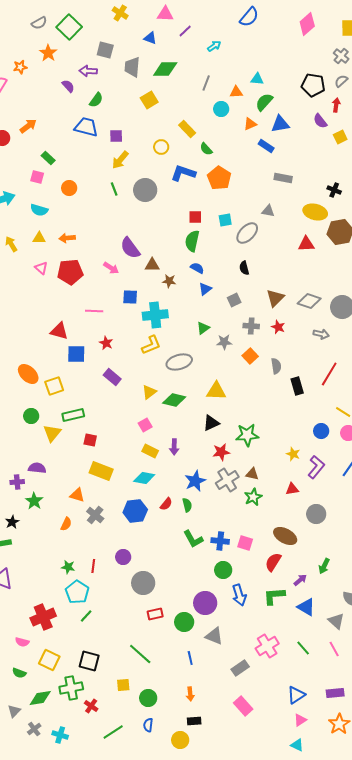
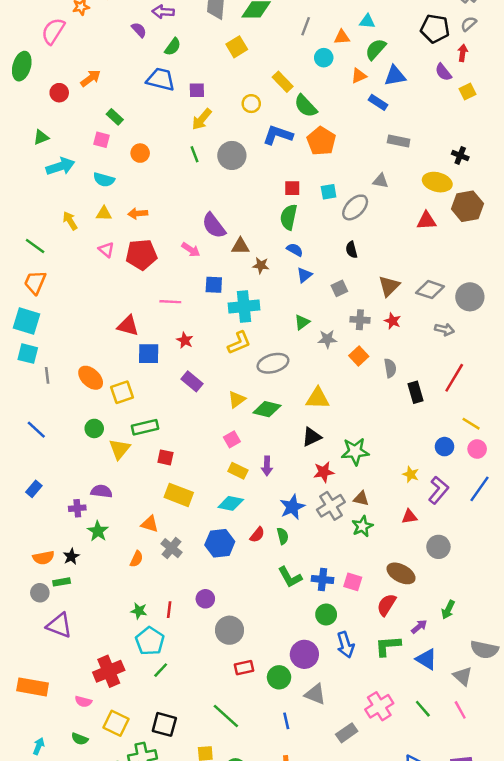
green semicircle: (206, 149) -> (306, 106), size x1.5

